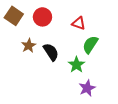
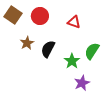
green semicircle: (90, 45) -> (92, 51), moved
black semicircle: (51, 52) -> (48, 49), turned -120

